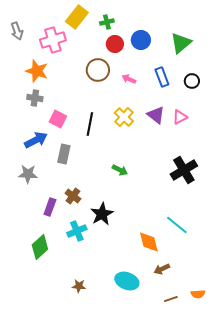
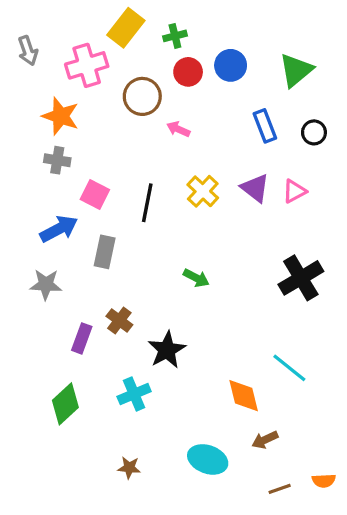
brown circle: (98, 70) -> (142, 96), moved
pink arrow: (129, 79) -> (178, 129), moved
cyan cross: (77, 231) -> (134, 394), moved

